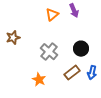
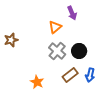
orange triangle: (52, 15) -> (55, 27), moved
gray cross: (49, 52) -> (57, 51), moved

